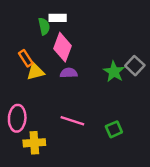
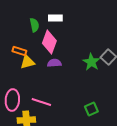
white rectangle: (58, 18) -> (55, 18), moved
orange rectangle: (26, 58) -> (19, 51), turned -40
pink line: (72, 121) -> (41, 102), moved

